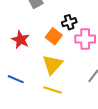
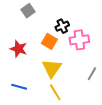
yellow line: (53, 90) -> (55, 92), turned 48

